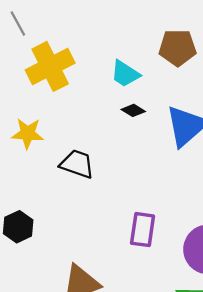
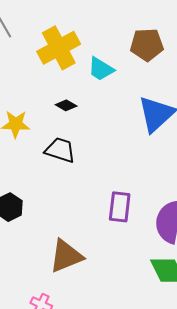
yellow cross: (50, 66) -> (59, 48), moved
black diamond: (133, 110) -> (66, 105), moved

